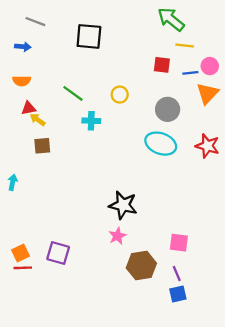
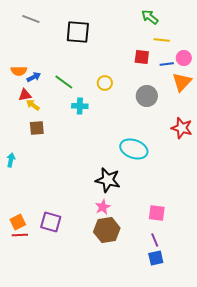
green arrow: (171, 19) -> (150, 17), size x0.7
blue arrow: (23, 47) -> (34, 77), moved, turned -32
cyan ellipse: (161, 144) -> (134, 149), moved
brown hexagon: (141, 266) -> (107, 230), moved

